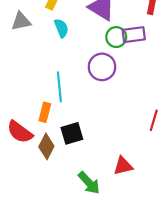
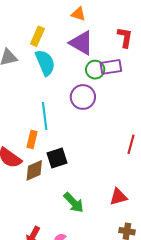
cyan semicircle: (61, 28) -> (45, 63), size x1.5
brown diamond: (46, 146) -> (34, 170), turned 40
red triangle: (123, 166) -> (118, 197), moved

